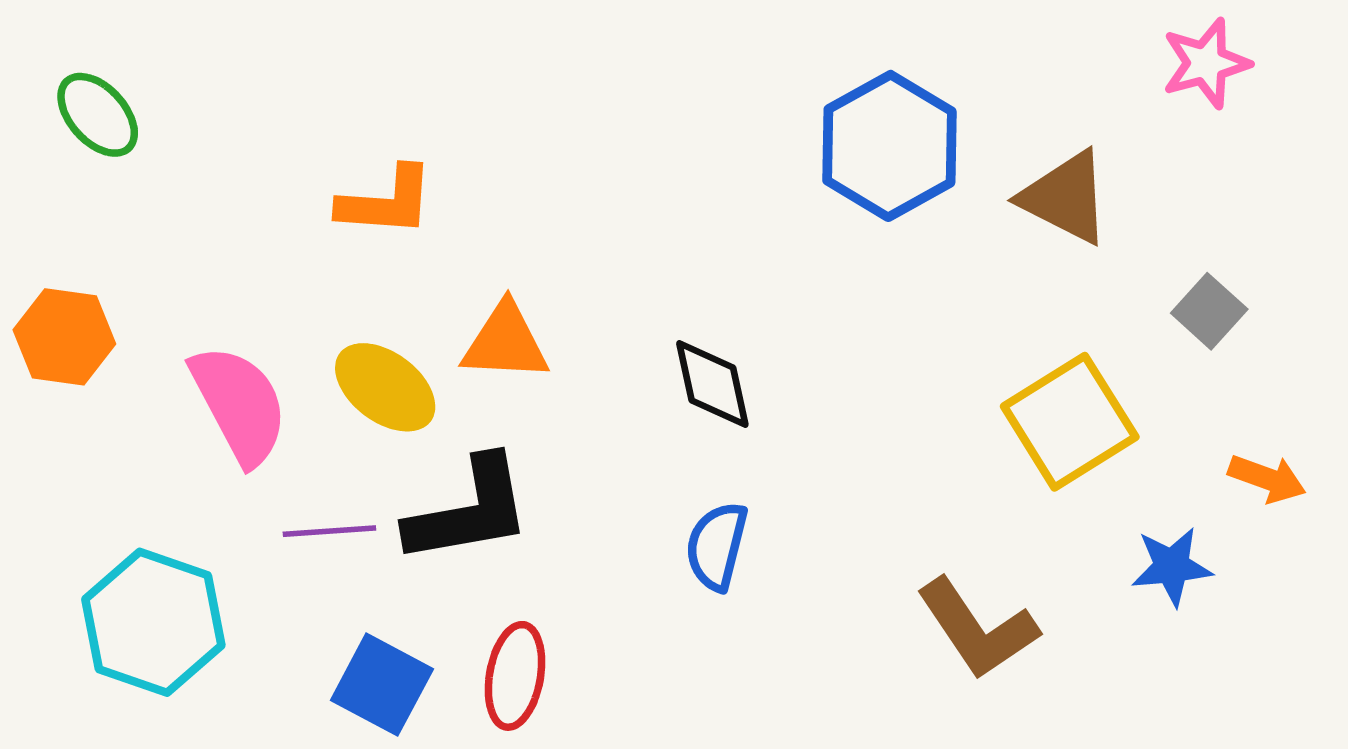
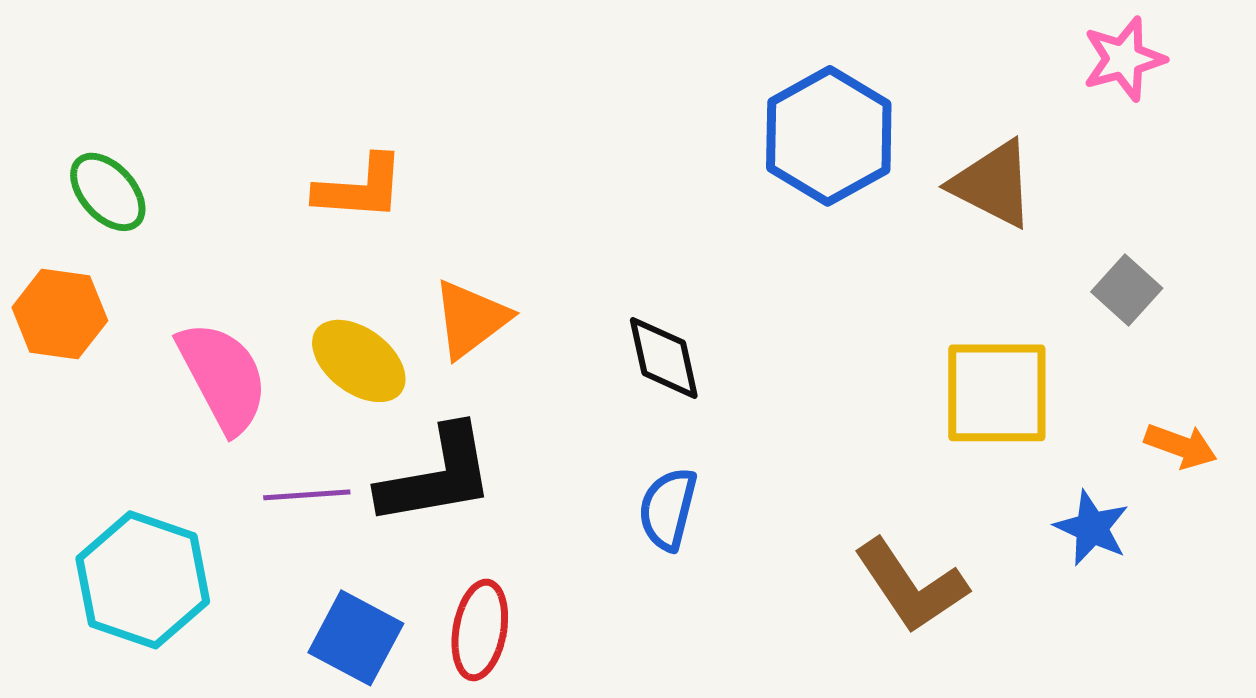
green ellipse: (98, 115) -> (108, 192), moved
orange triangle: (505, 342) -> (471, 319), turned -40
yellow square: (1070, 422) -> (997, 393), turned 32
blue star: (1172, 566) -> (1092, 528), turned 30

